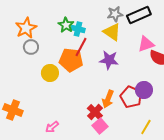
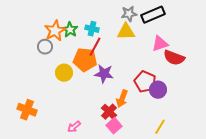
green star: (66, 25) -> (70, 30), moved
orange star: (26, 28) -> (55, 31), moved
yellow triangle: (112, 32) -> (126, 32), turned -36
purple star: (109, 60) -> (104, 74), moved
red pentagon: (131, 97) -> (145, 82), moved
pink arrow: (52, 127) -> (74, 127), moved

